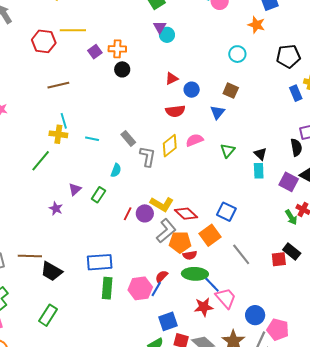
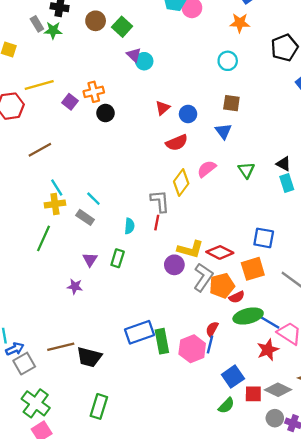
gray rectangle: (128, 138) -> (85, 217), moved
cyan line: (92, 139) -> (93, 199), turned 48
red line: (128, 214) -> (157, 223), moved
orange square: (210, 235) -> (253, 269), turned 35
green rectangle: (107, 288) -> (162, 341), moved

